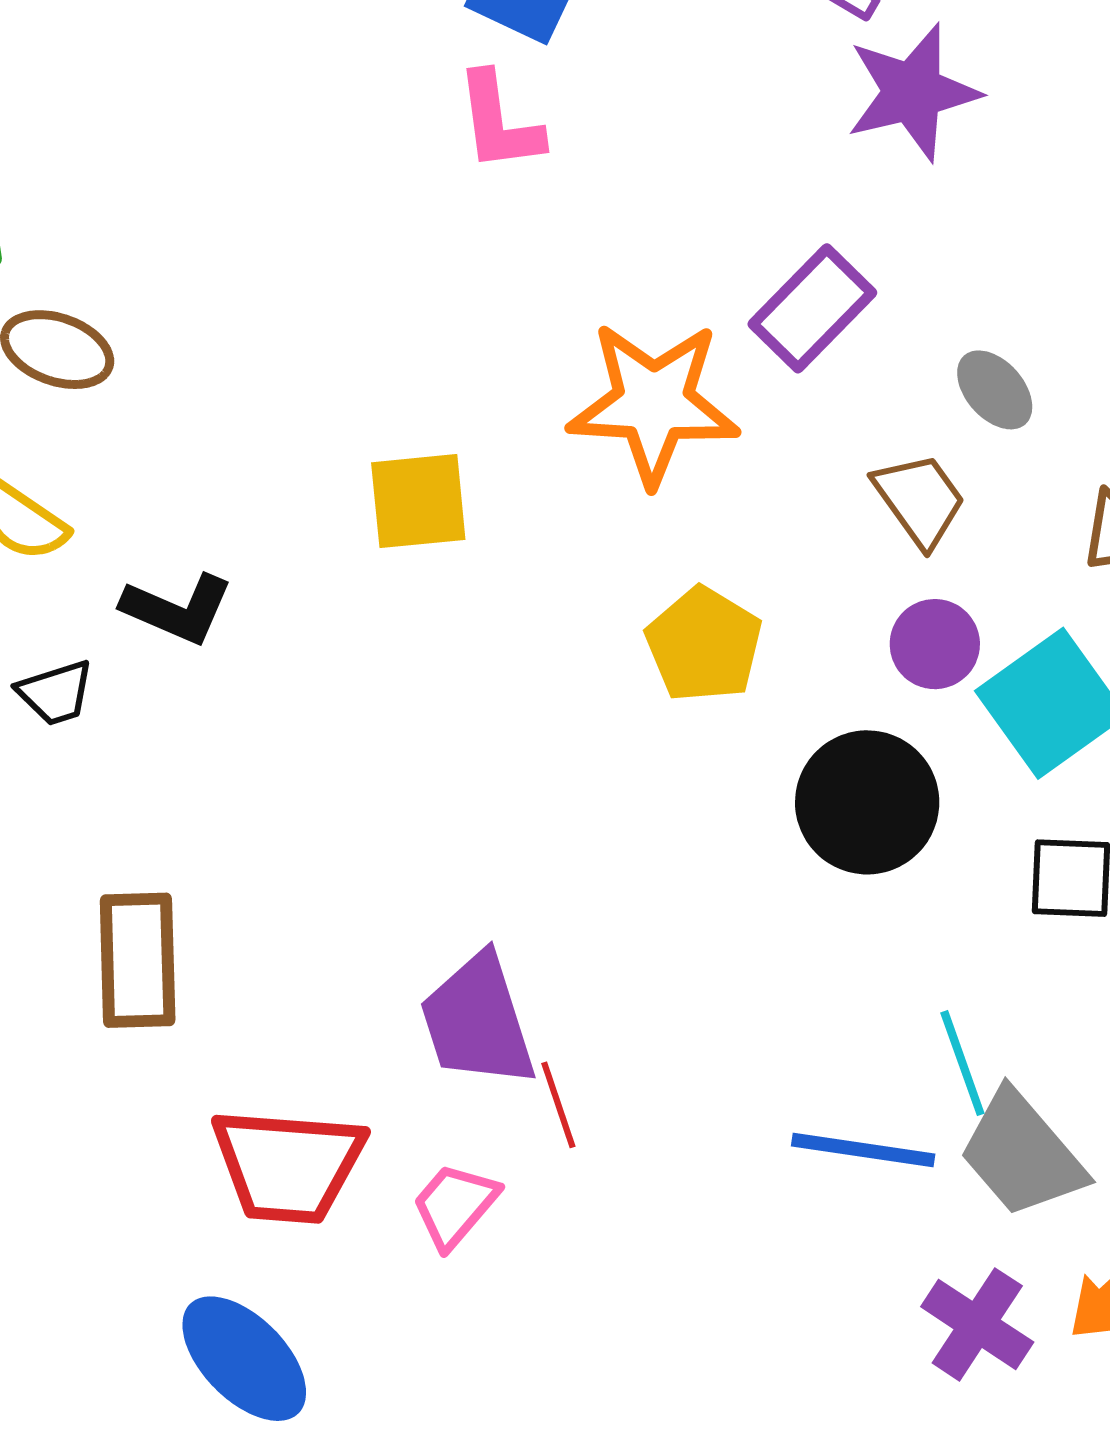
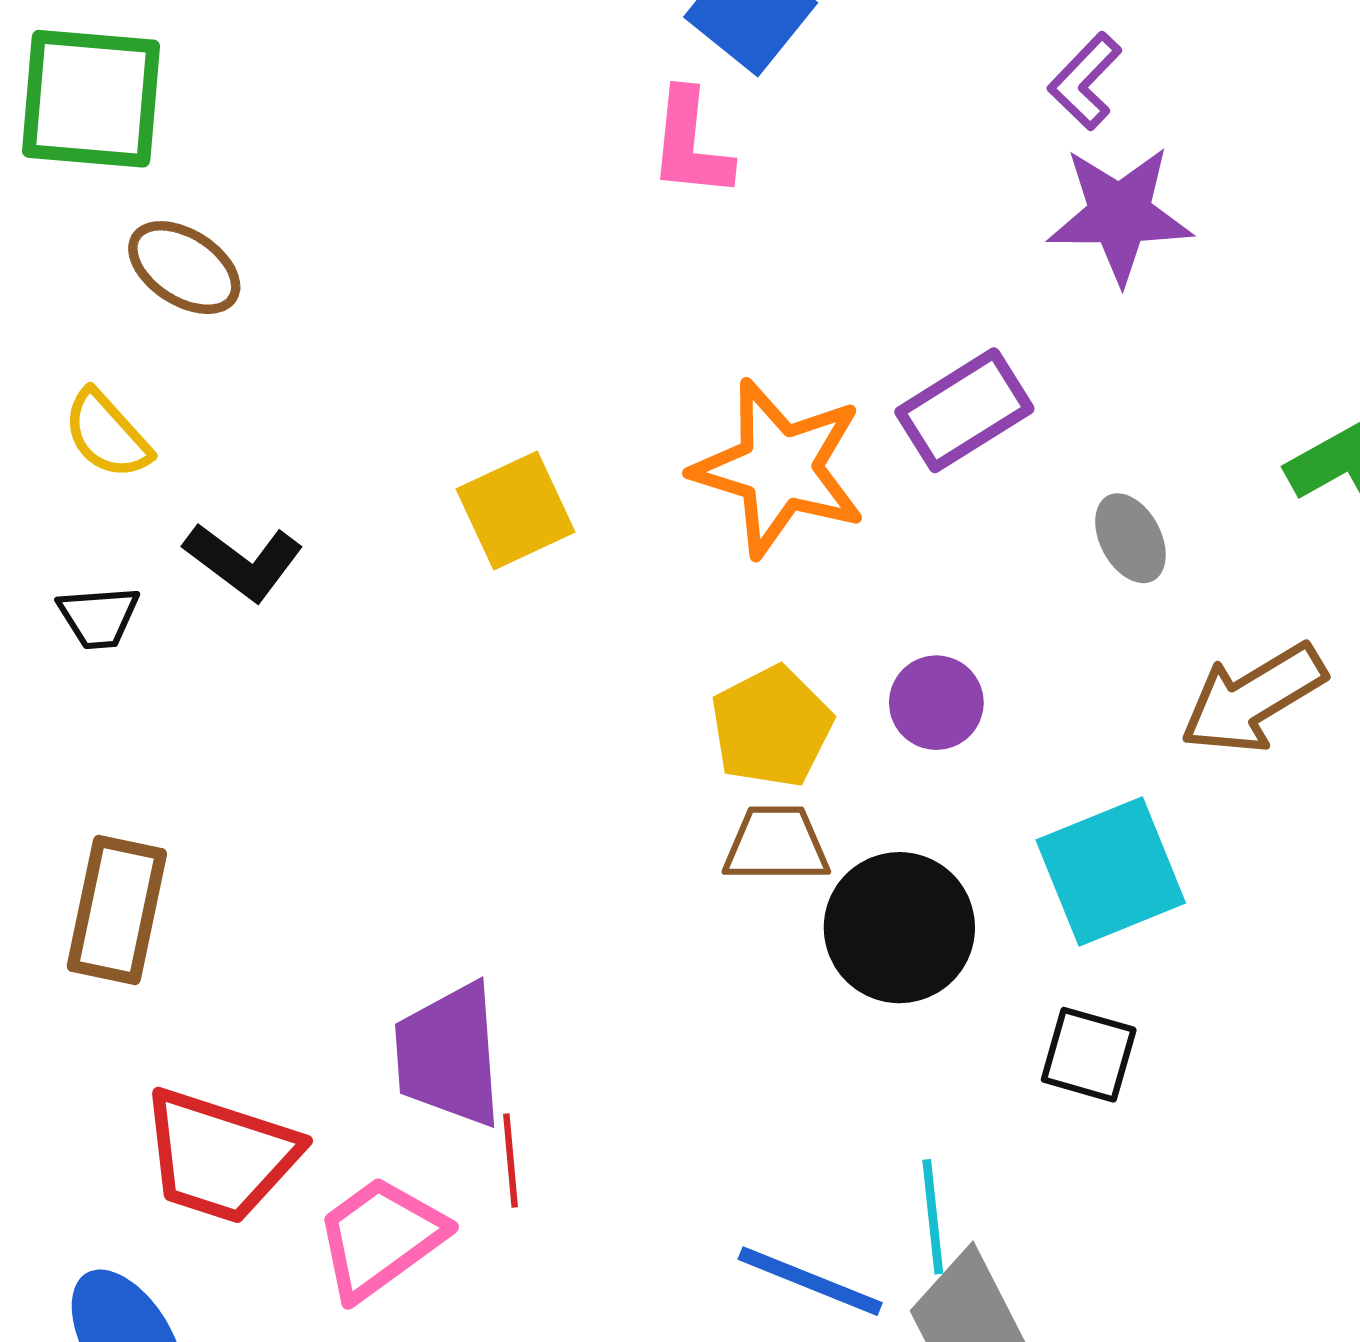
brown trapezoid: (920, 500) -> (776, 844), moved, turned -68
yellow square: (418, 501) -> (516, 511), turned -33
purple circle: (935, 644) -> (936, 703), moved
pink trapezoid: (455, 1205) -> (380, 1238), size x1.4

